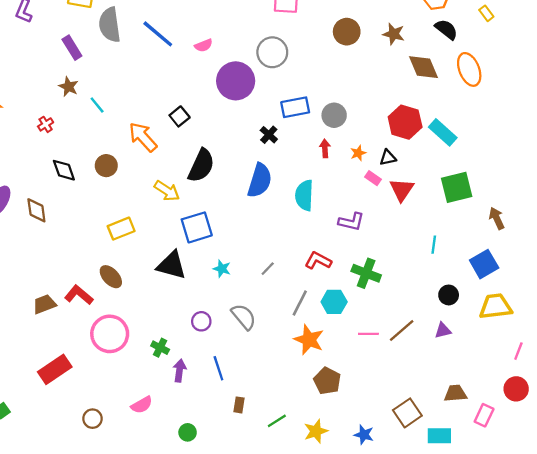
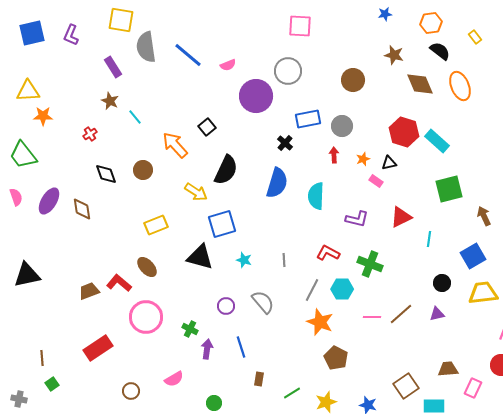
brown circle: (347, 32) -> (353, 80), moved
red triangle: (402, 190) -> (401, 217), moved, turned 30
gray line: (268, 269) -> (284, 260), turned -48

